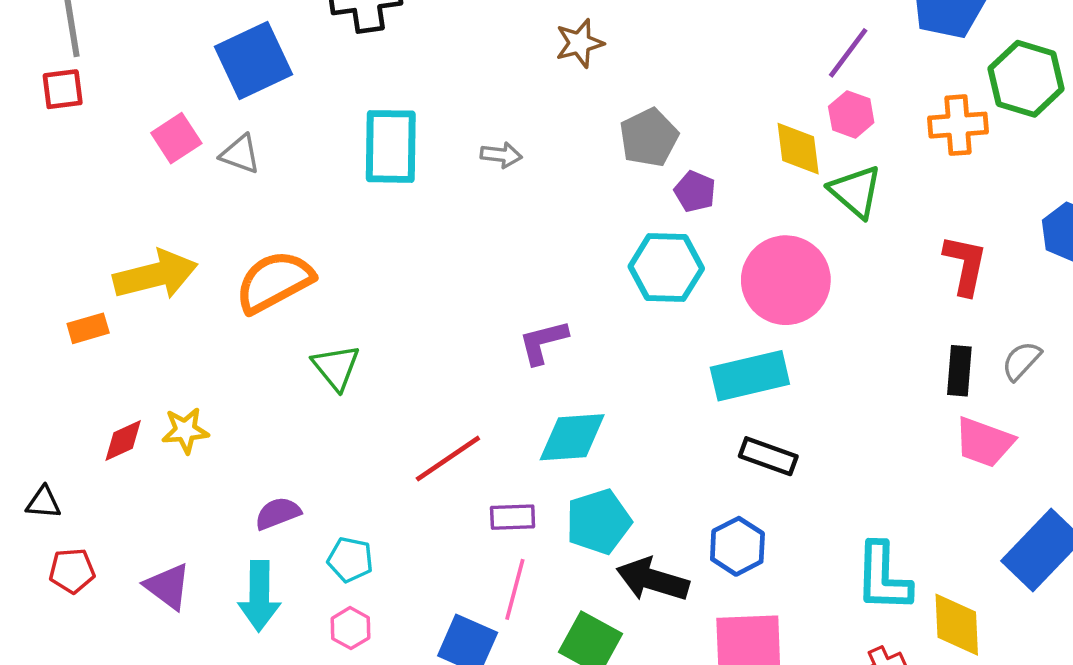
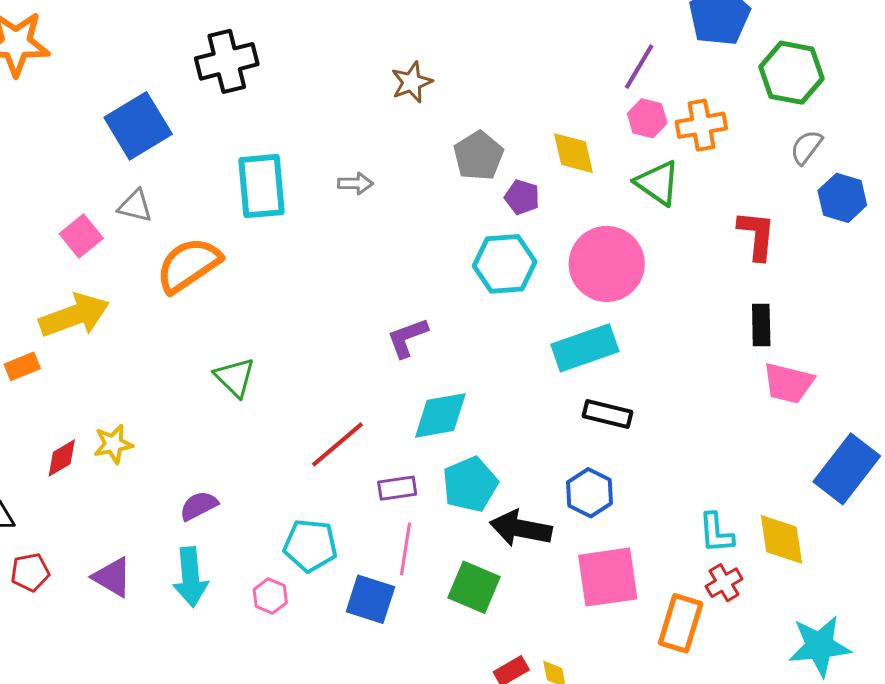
orange cross: (958, 125) -> (701, 125), moved
pink square: (176, 138) -> (81, 236), moved
yellow diamond: (798, 149) -> (573, 153), moved
orange semicircle: (274, 282) -> (188, 265), moved
gray semicircle: (1021, 361) -> (806, 147), moved
cyan pentagon: (350, 560) -> (310, 545), moved, size x1.4
cyan L-shape: (883, 577) -> (716, 533), moved, size x0.7

